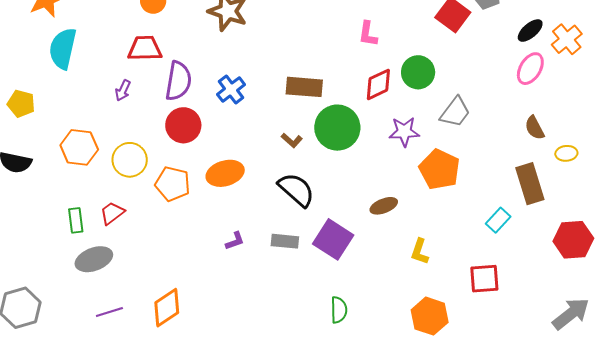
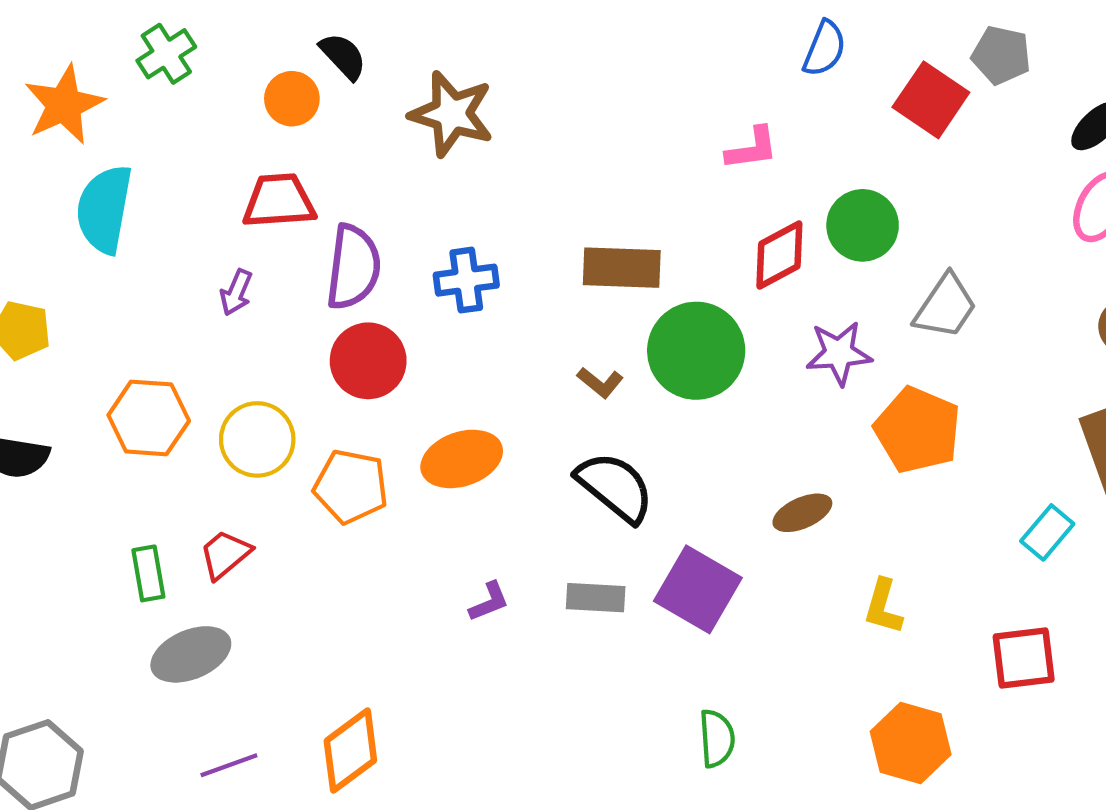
pink L-shape: (368, 34) -> (752, 148), turned -104
blue cross: (231, 89) -> (466, 280), turned 32

